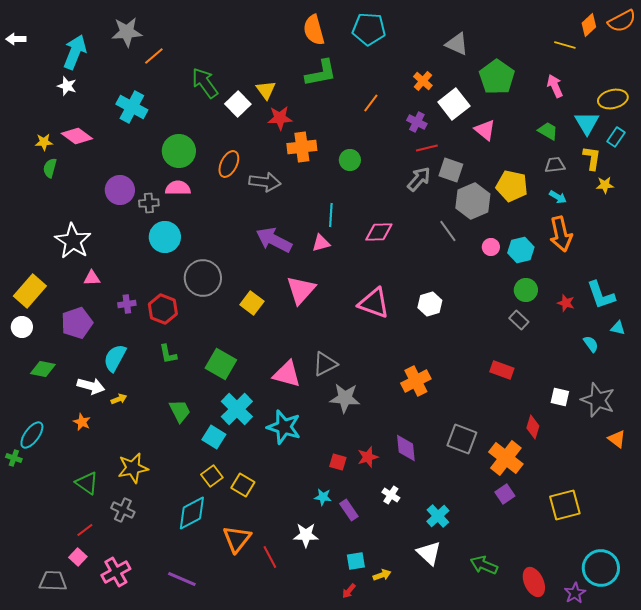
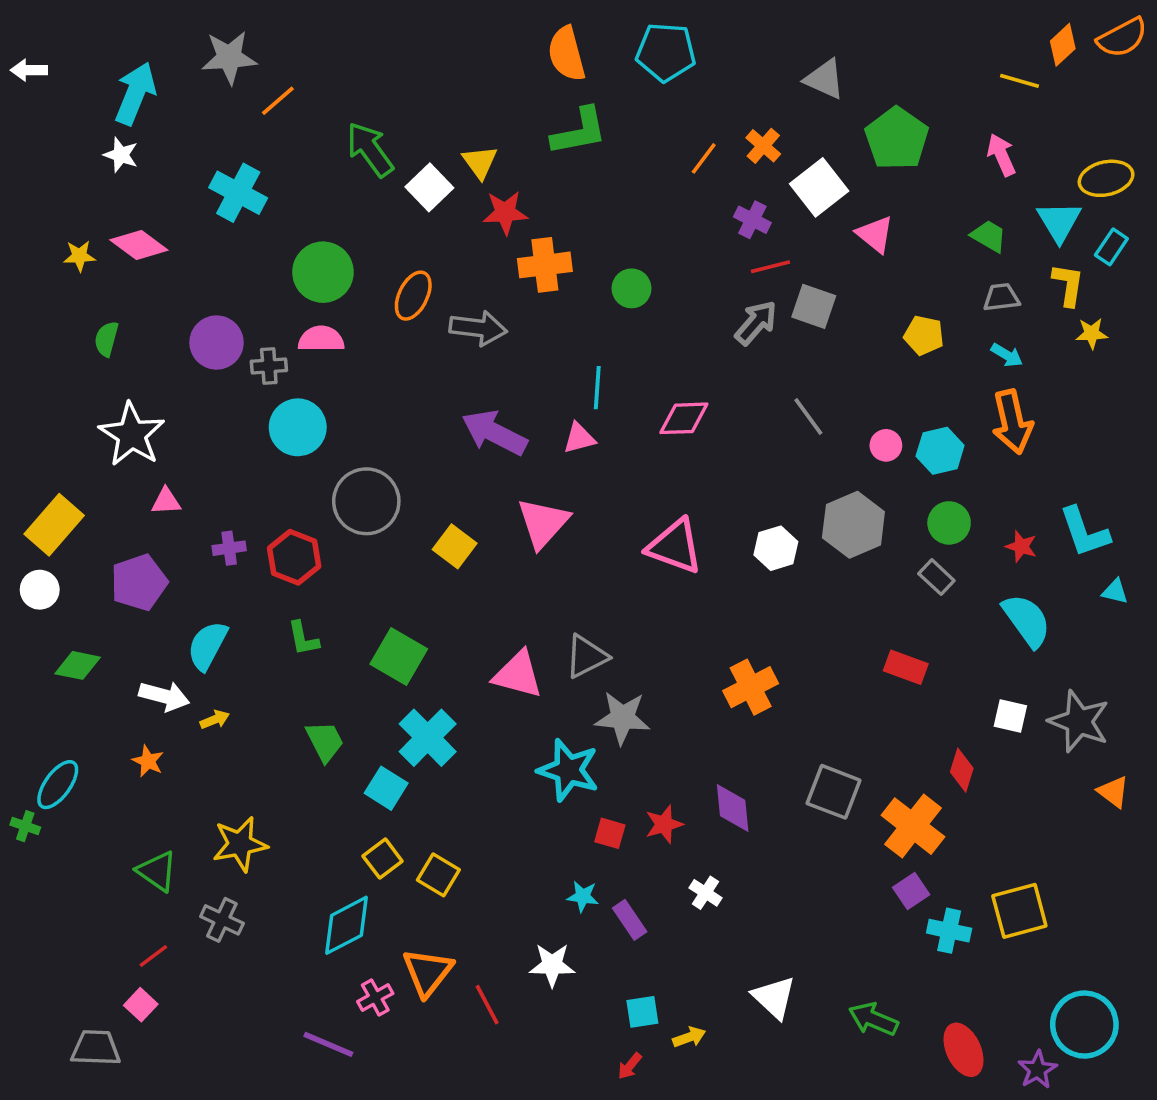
orange line: (371, 103) -> (704, 158), moved
green semicircle: (50, 168) -> (106, 339), moved
yellow pentagon: (512, 186) -> (924, 335), size x0.7
gray hexagon: (473, 201) -> (853, 525), moved
cyan semicircle: (591, 344) -> (1027, 620), moved, size x1.8
cyan star: (284, 427) -> (568, 770), moved
cyan cross: (438, 516) -> (949, 931), moved, turned -35
pink cross: (116, 572) -> (375, 997), moved, size x0.7

